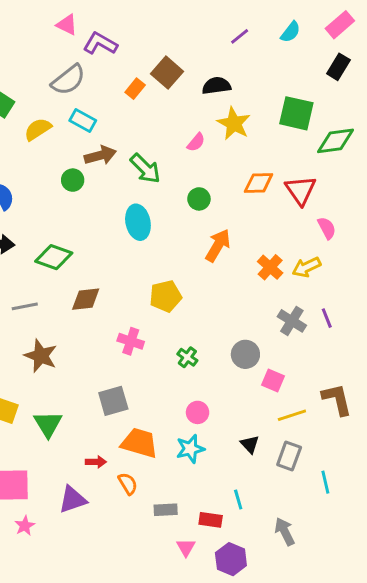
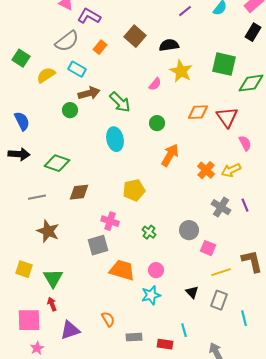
orange rectangle: (135, 89) -> (100, 47), moved
gray square: (113, 401) -> (98, 245), moved
orange trapezoid: (139, 443) -> (122, 270), moved
red arrow: (96, 462) -> (52, 304), moved, turned -112

